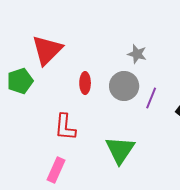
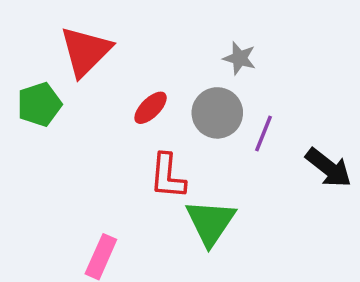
red ellipse: (85, 83) -> (151, 108), turned 45
red L-shape: (65, 127) -> (168, 176), moved

